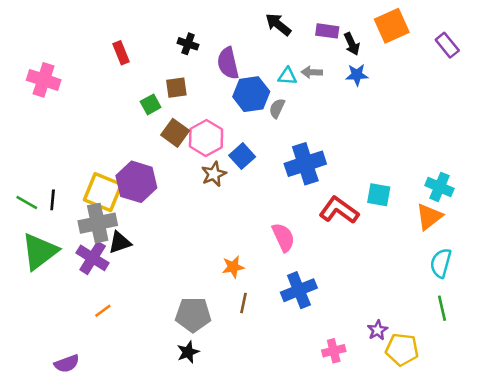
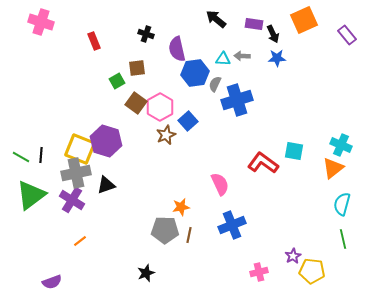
pink cross: (44, 80) -> (41, 22), moved
blue cross: (305, 164) -> (237, 100), moved
black triangle: (120, 242) -> (106, 185), moved
gray pentagon: (193, 315) -> (165, 230), moved

